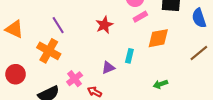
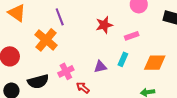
pink rectangle: (140, 17) -> (132, 36), moved
orange diamond: (158, 38) -> (155, 63), moved

